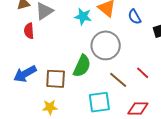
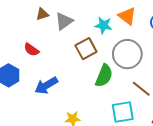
red semicircle: (29, 31) -> (31, 50), moved, turned -49
brown square: (56, 79) -> (86, 49), moved, turned -30

